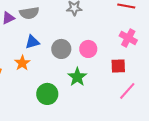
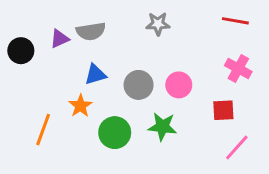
green star: (77, 77) -> (162, 127), turned -30
green circle: (47, 94) -> (115, 133), moved

